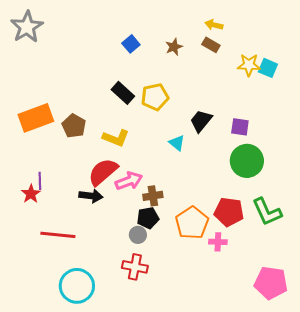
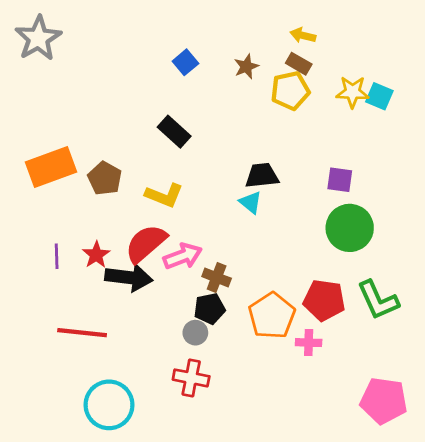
yellow pentagon: (155, 97) -> (290, 91), moved
black trapezoid: (201, 121) -> (262, 176), moved, turned 45
red star: (31, 194) -> (96, 255), moved
black arrow: (91, 196) -> (129, 277), size x1.4
brown cross: (153, 196) -> (217, 277), turned 30

